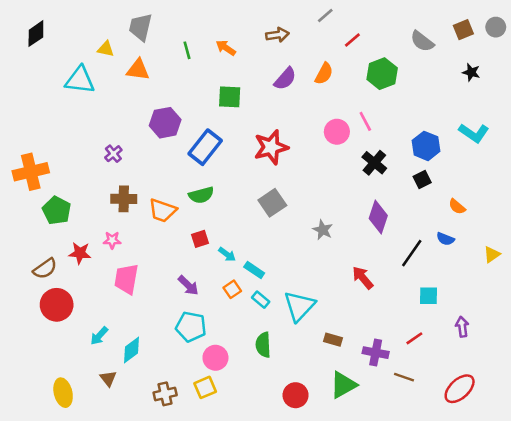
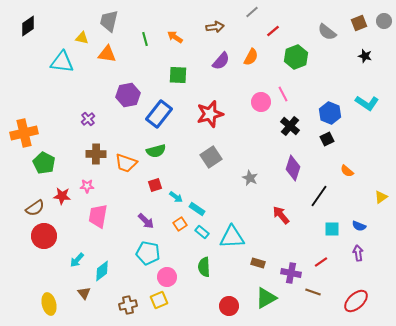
orange semicircle: (457, 207) -> (347, 171), moved
blue semicircle: (445, 239) -> (359, 226), moved
cyan triangle: (299, 306) -> (232, 237), turned 44

